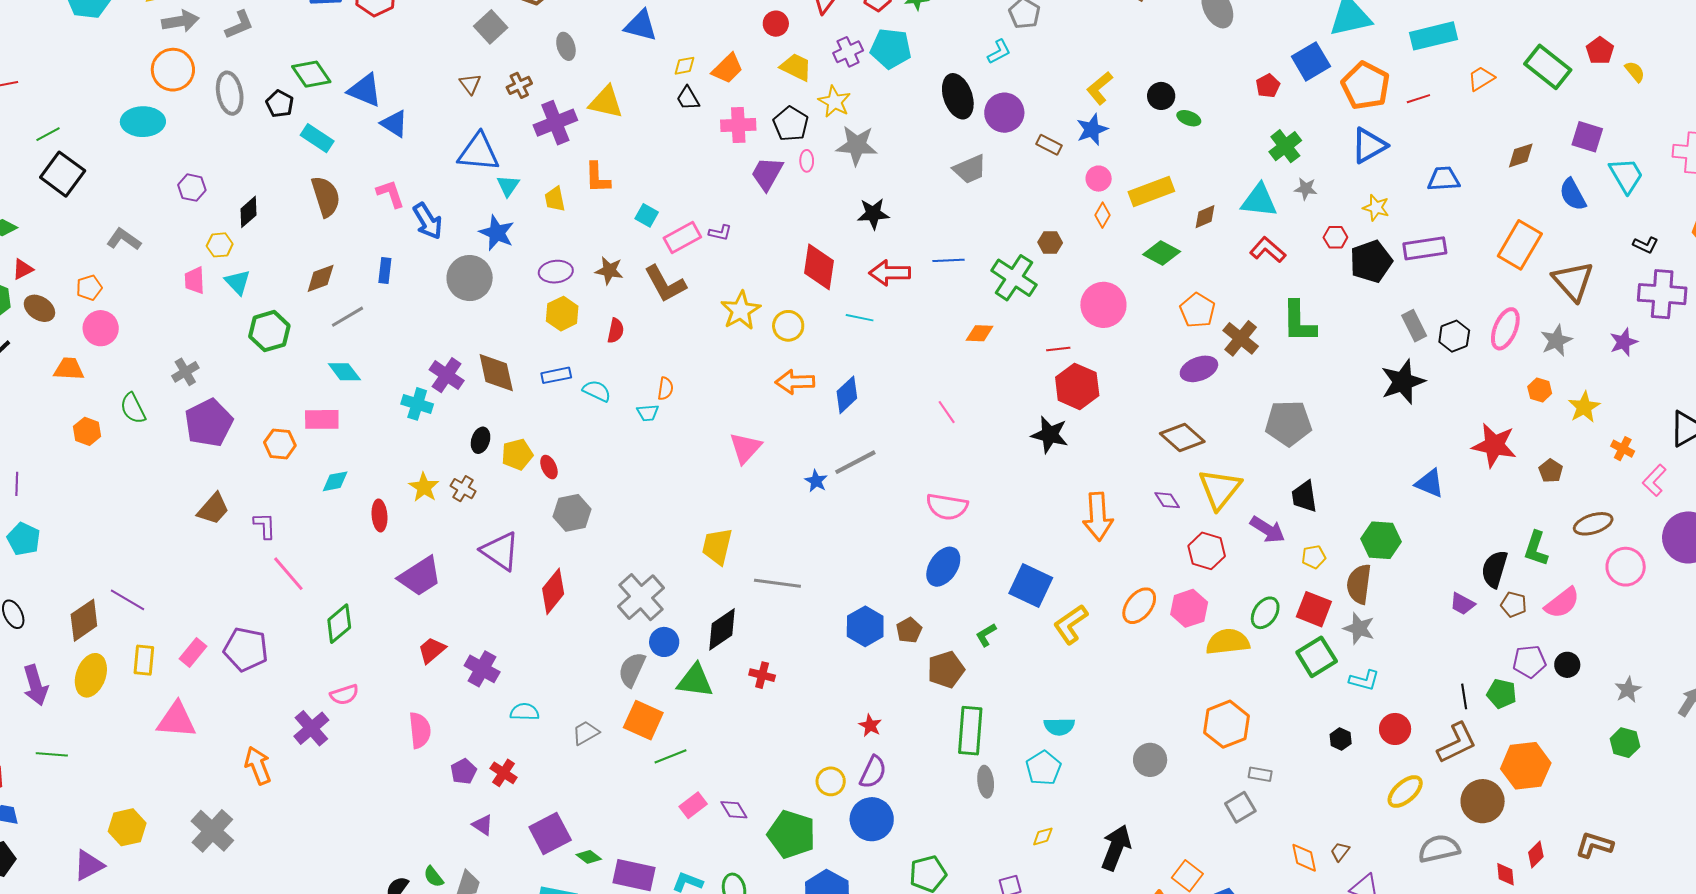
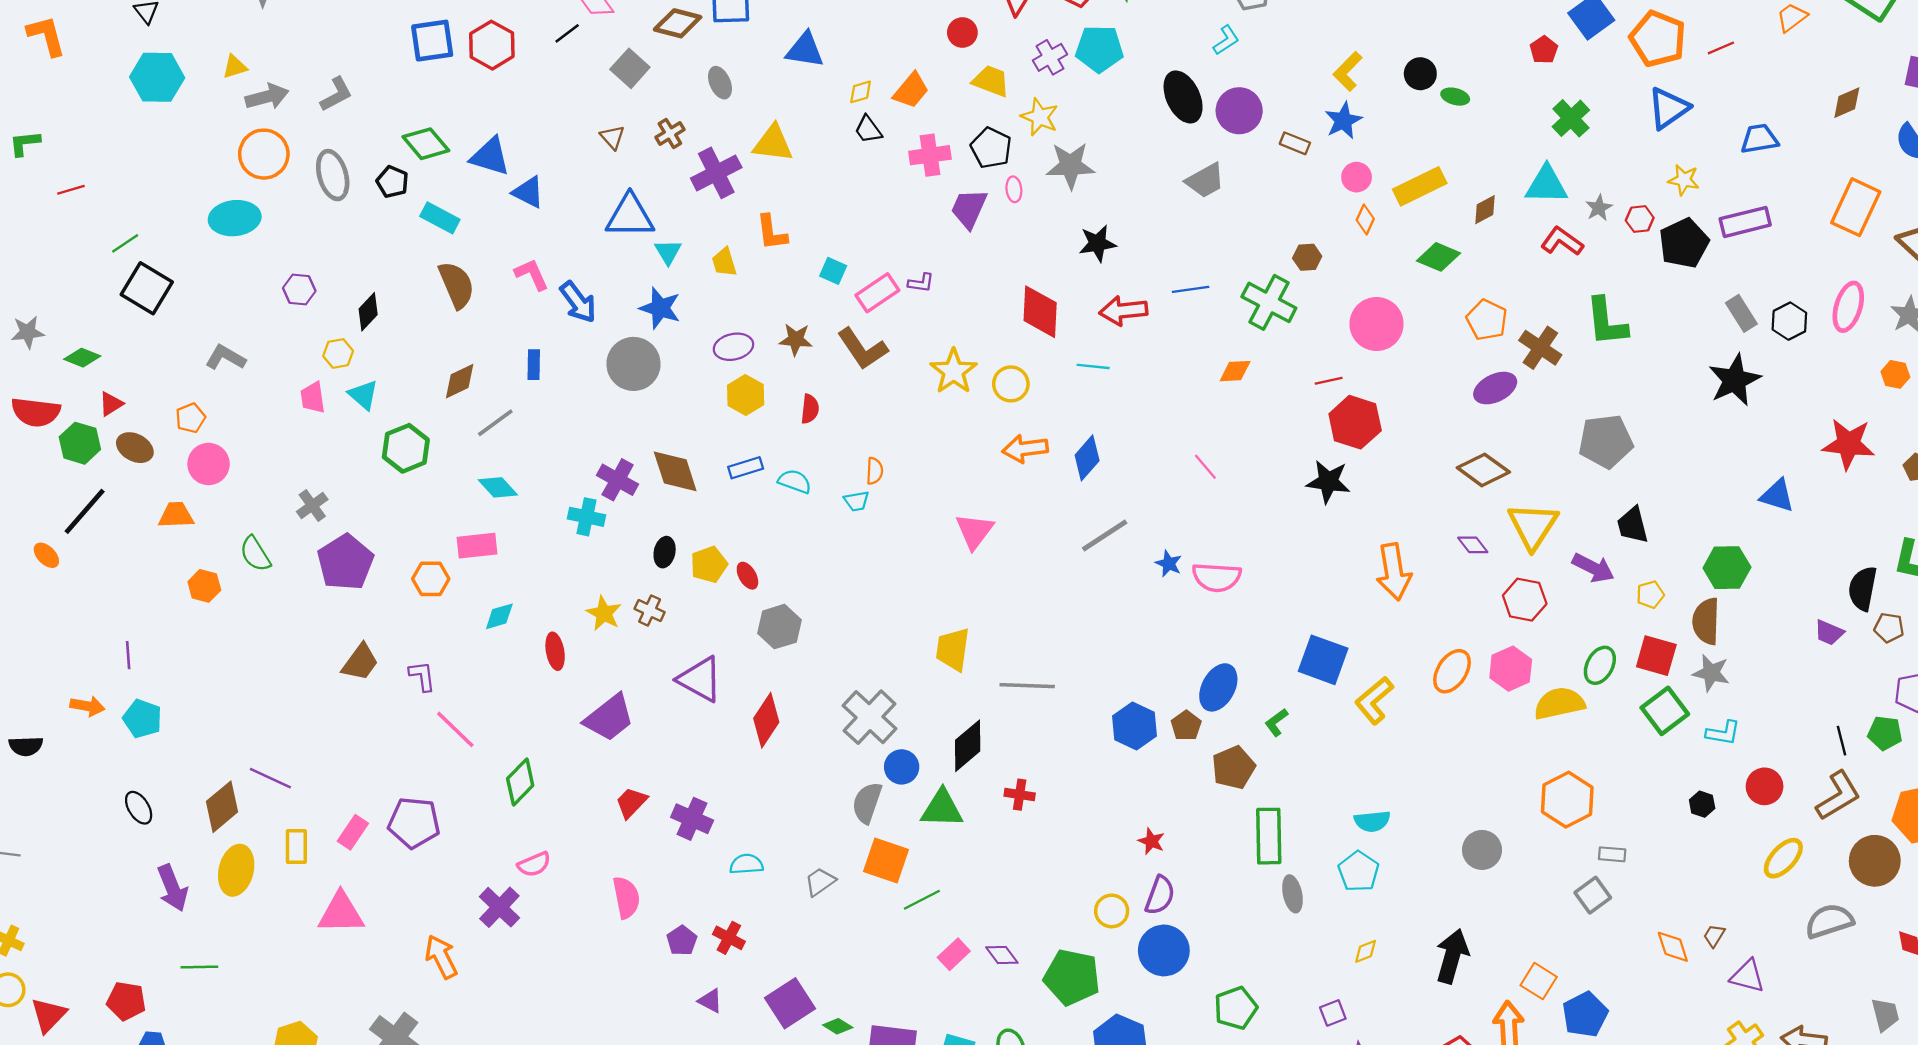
gray star: (1306, 189) -> (1599, 208), moved, turned -30
blue star: (816, 481) -> (1169, 564), moved
blue ellipse: (943, 567) -> (1218, 687), moved

